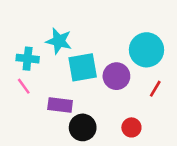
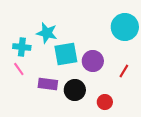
cyan circle: (146, 50) -> (125, 27), moved
black circle: (83, 127) -> (75, 90), moved

